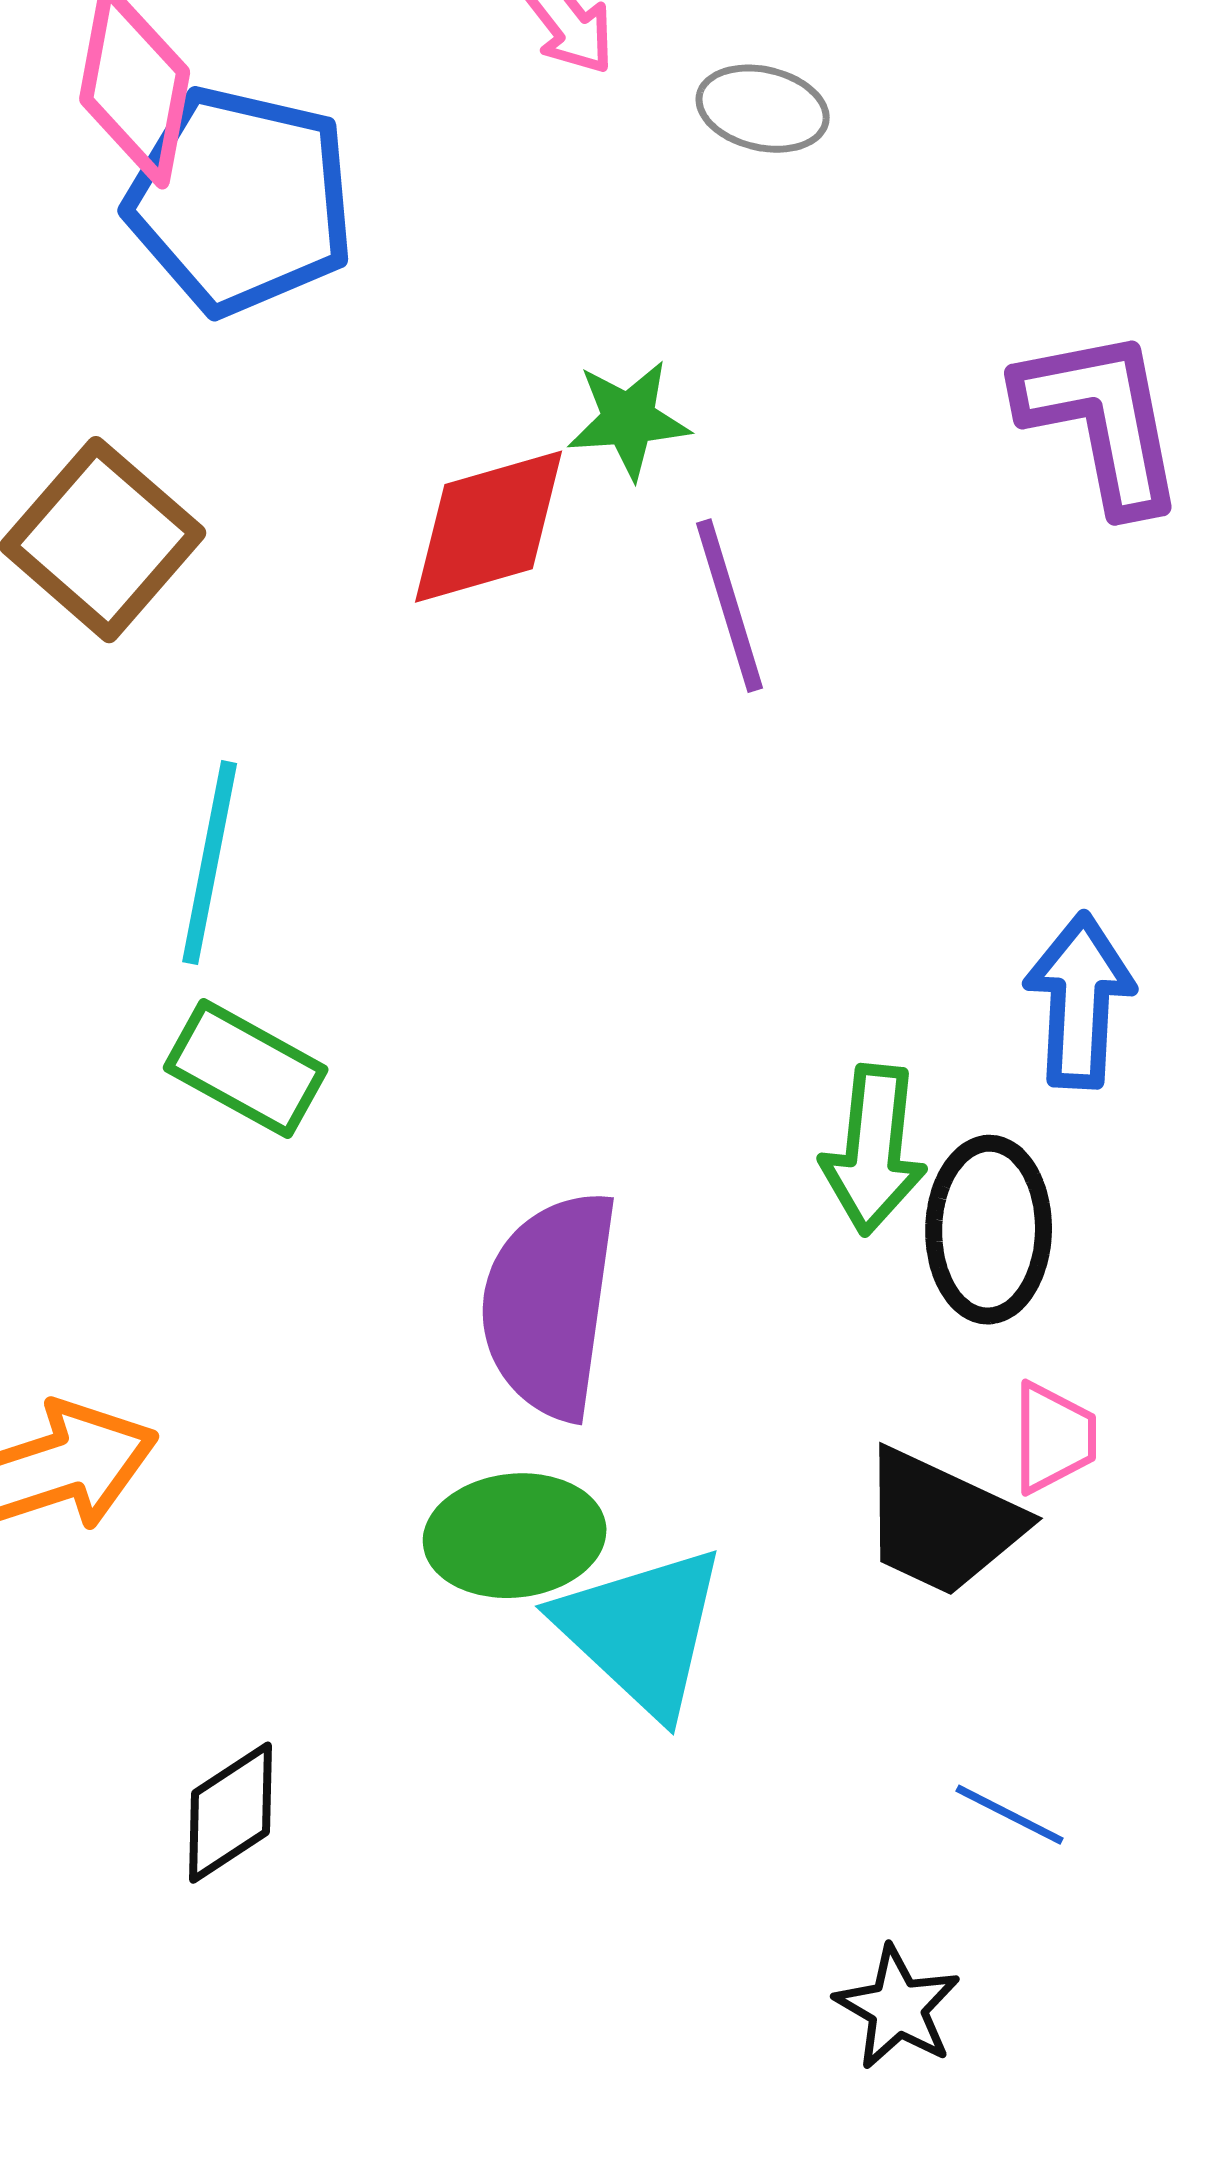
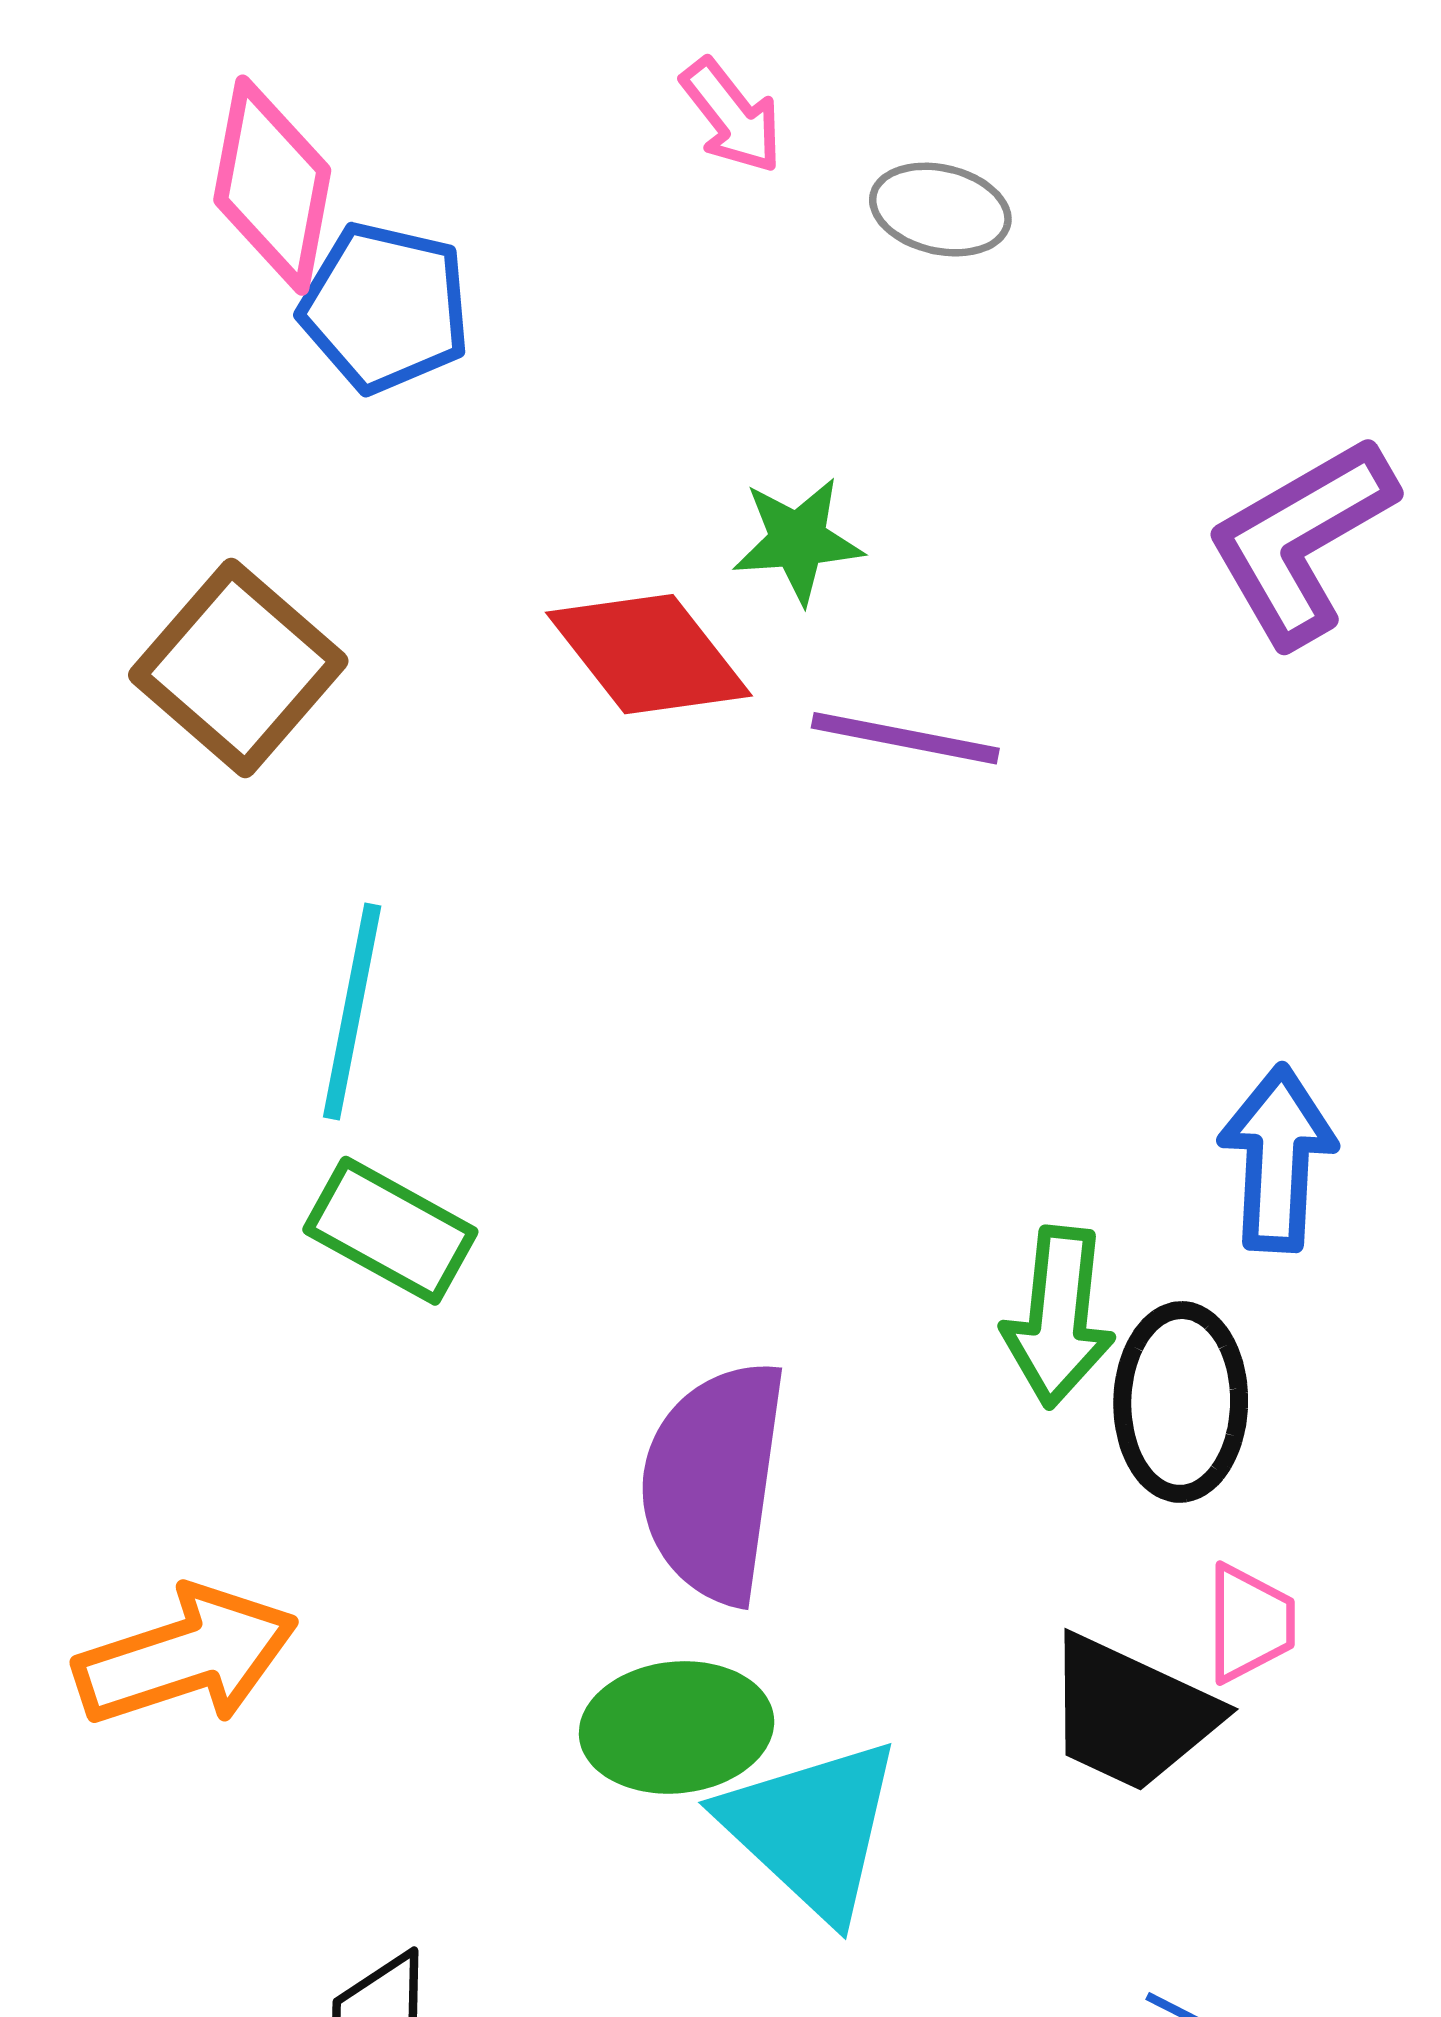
blue pentagon: (241, 201) -> (385, 307), size x0.7
purple L-shape: (1102, 420) -> (1301, 540), turned -109
red diamond: (489, 527) -> (649, 654), turned 68
purple line: (730, 606) -> (905, 738), turned -62

